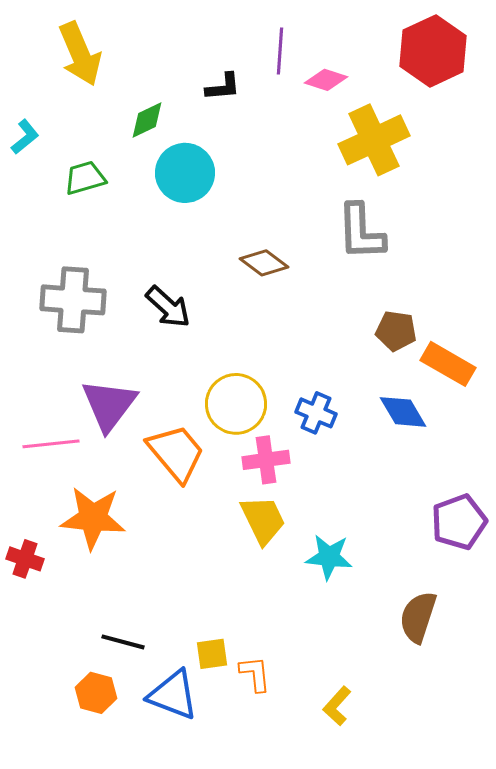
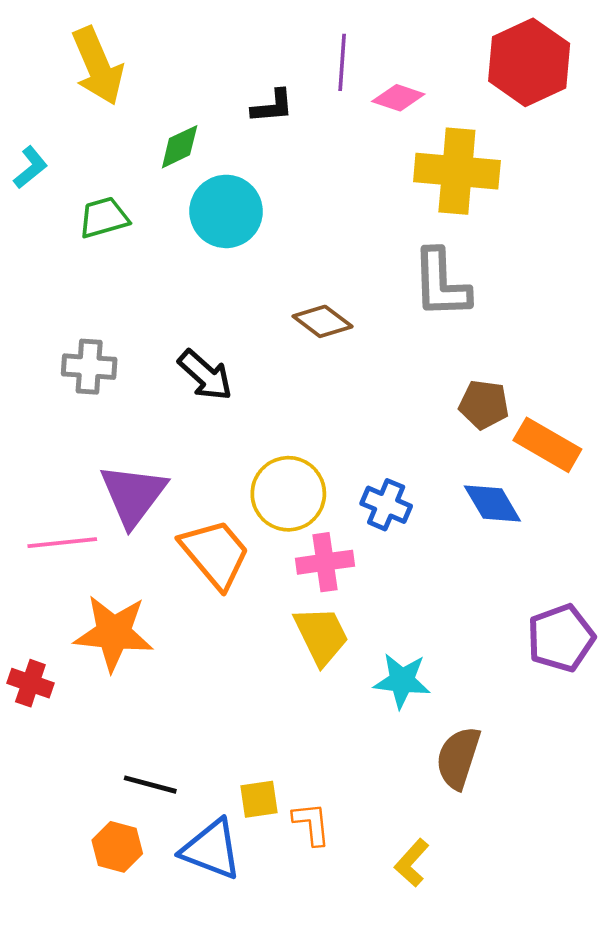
yellow cross: (374, 140) -> (457, 171), turned 30
gray cross: (73, 300) -> (89, 367), size x0.7
brown semicircle: (418, 617) -> (458, 758), moved

